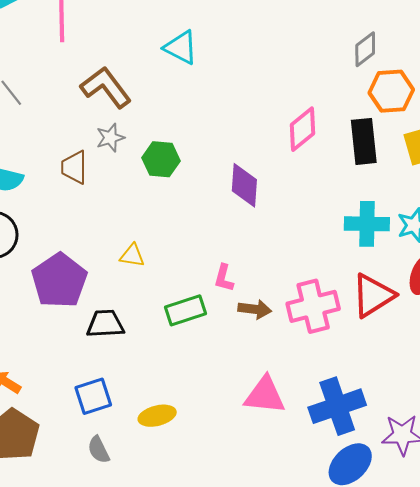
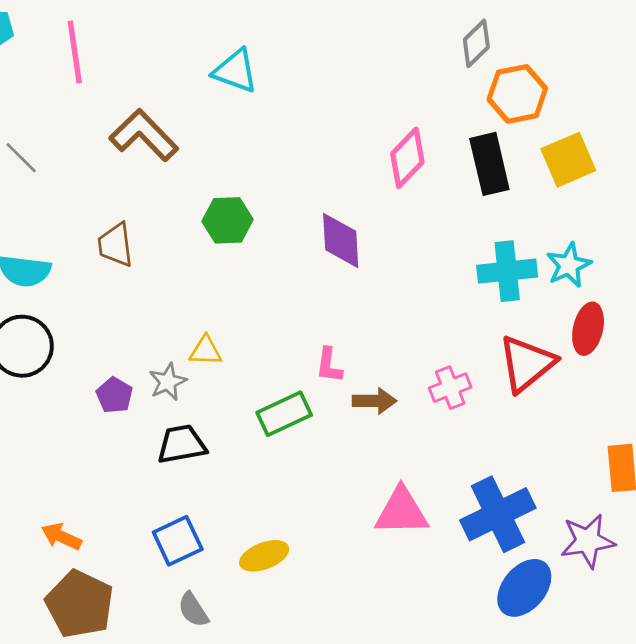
gray star: (110, 138) -> (168, 382), moved
purple pentagon: (59, 281) -> (114, 395), size x0.5
pink cross: (313, 306) -> (450, 388), size x0.6

